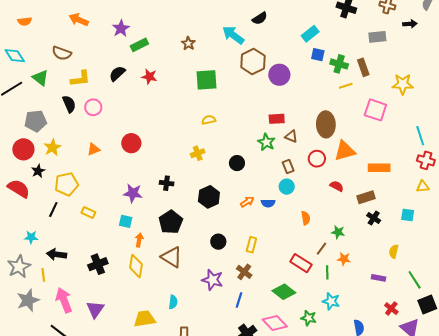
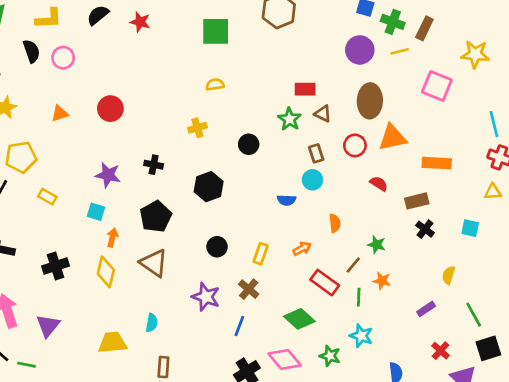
brown rectangle: (363, 67) -> (424, 28), turned 42
purple circle: (279, 75) -> (360, 50), moved
orange arrow: (247, 202) -> (302, 249), moved
purple rectangle: (378, 278) -> (426, 309), turned -48

